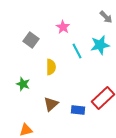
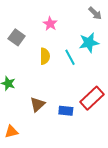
cyan line: (77, 51) -> (70, 57), moved
yellow semicircle: (51, 67) -> (45, 56), moved

